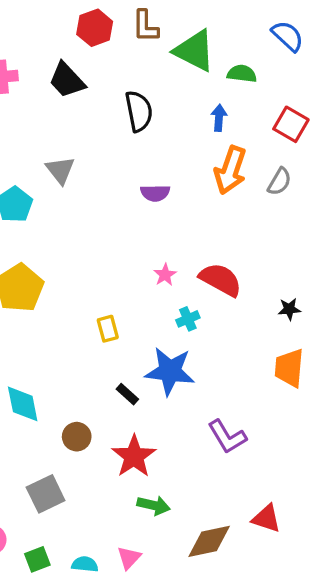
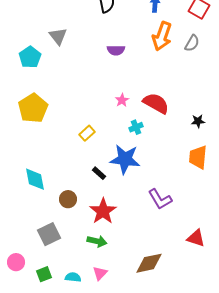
yellow rectangle: (108, 329) -> (87, 133), turned 63
green arrow: (154, 505) -> (97, 241), moved
red triangle: (266, 518) -> (196, 238), moved

